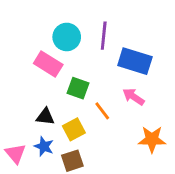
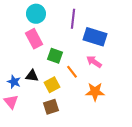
cyan circle: (67, 37) -> (36, 14), moved
pink rectangle: (48, 64) -> (34, 39), turned 30
orange star: (152, 139) -> (95, 92), moved
blue star: (44, 146) -> (14, 82), moved

